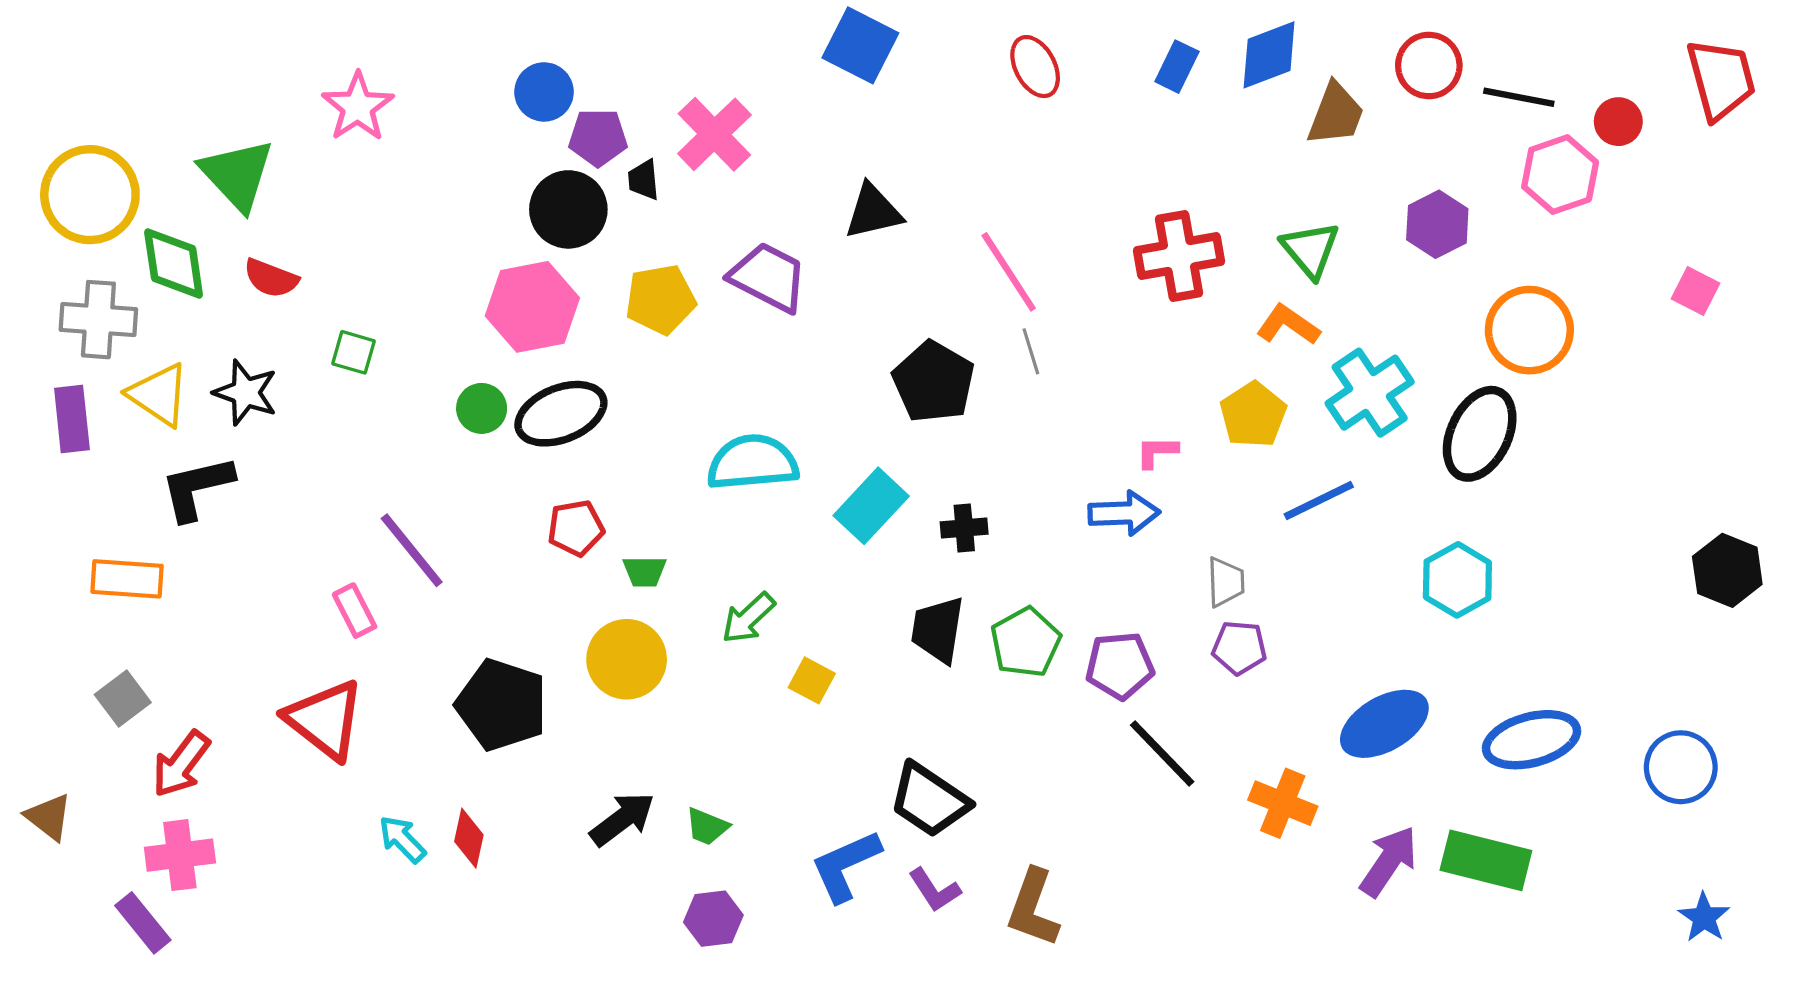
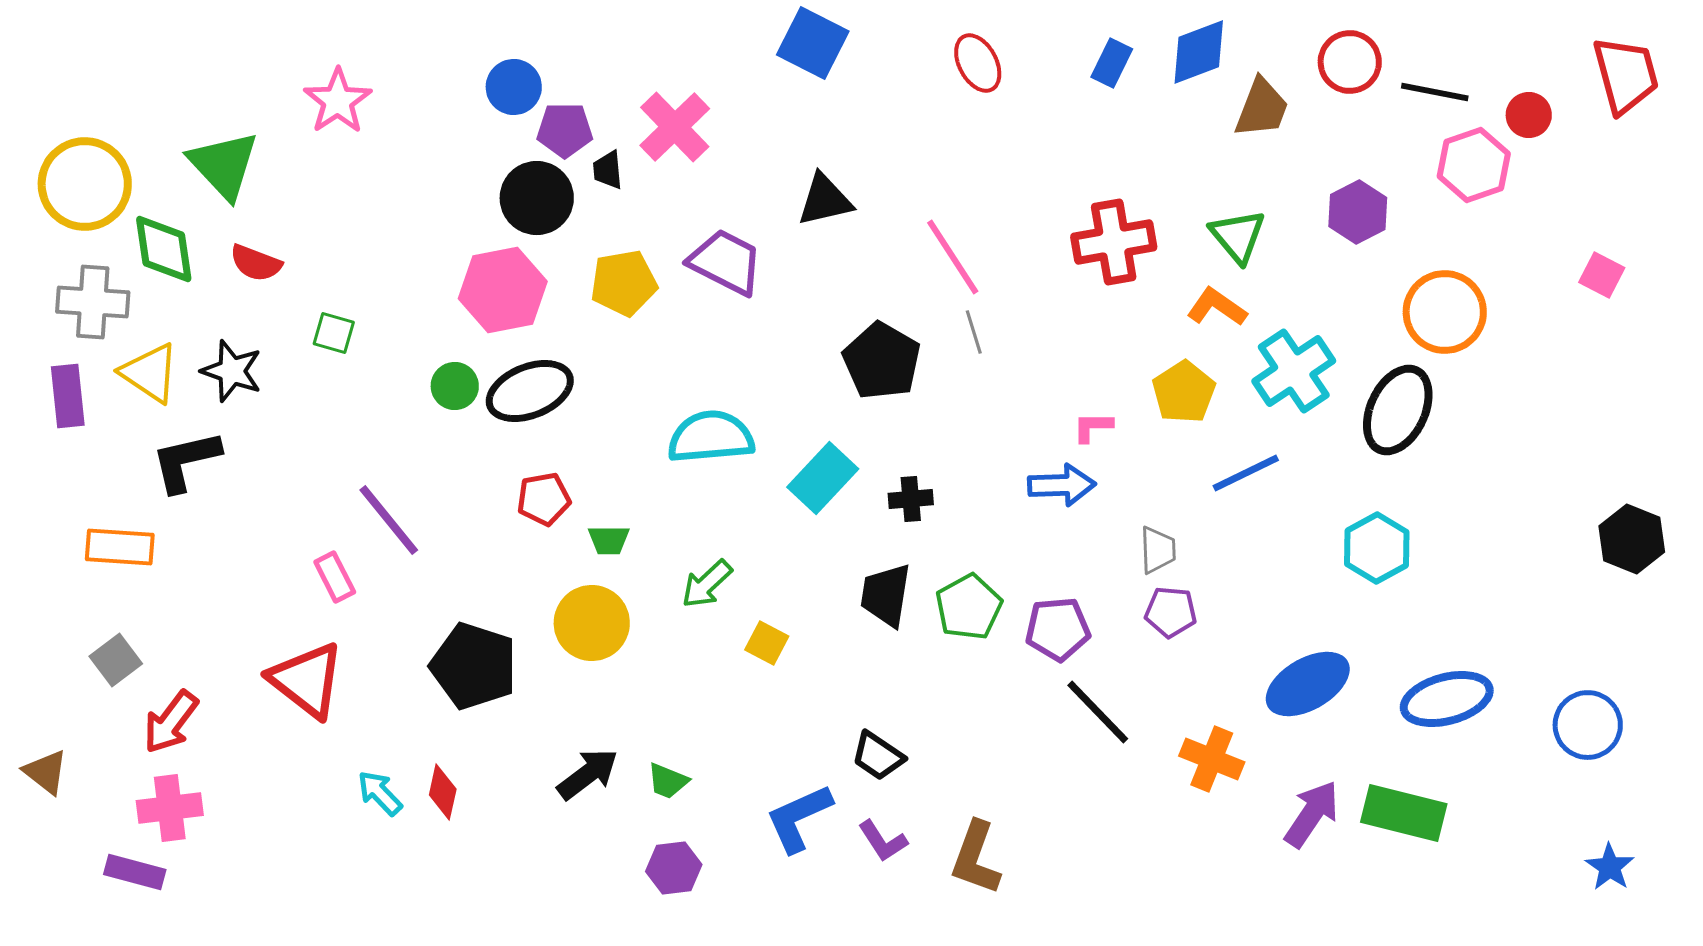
black trapezoid: (929, 800) -> (878, 756), size x0.7
purple rectangle: (143, 923) -> (135, 872), turned -36

